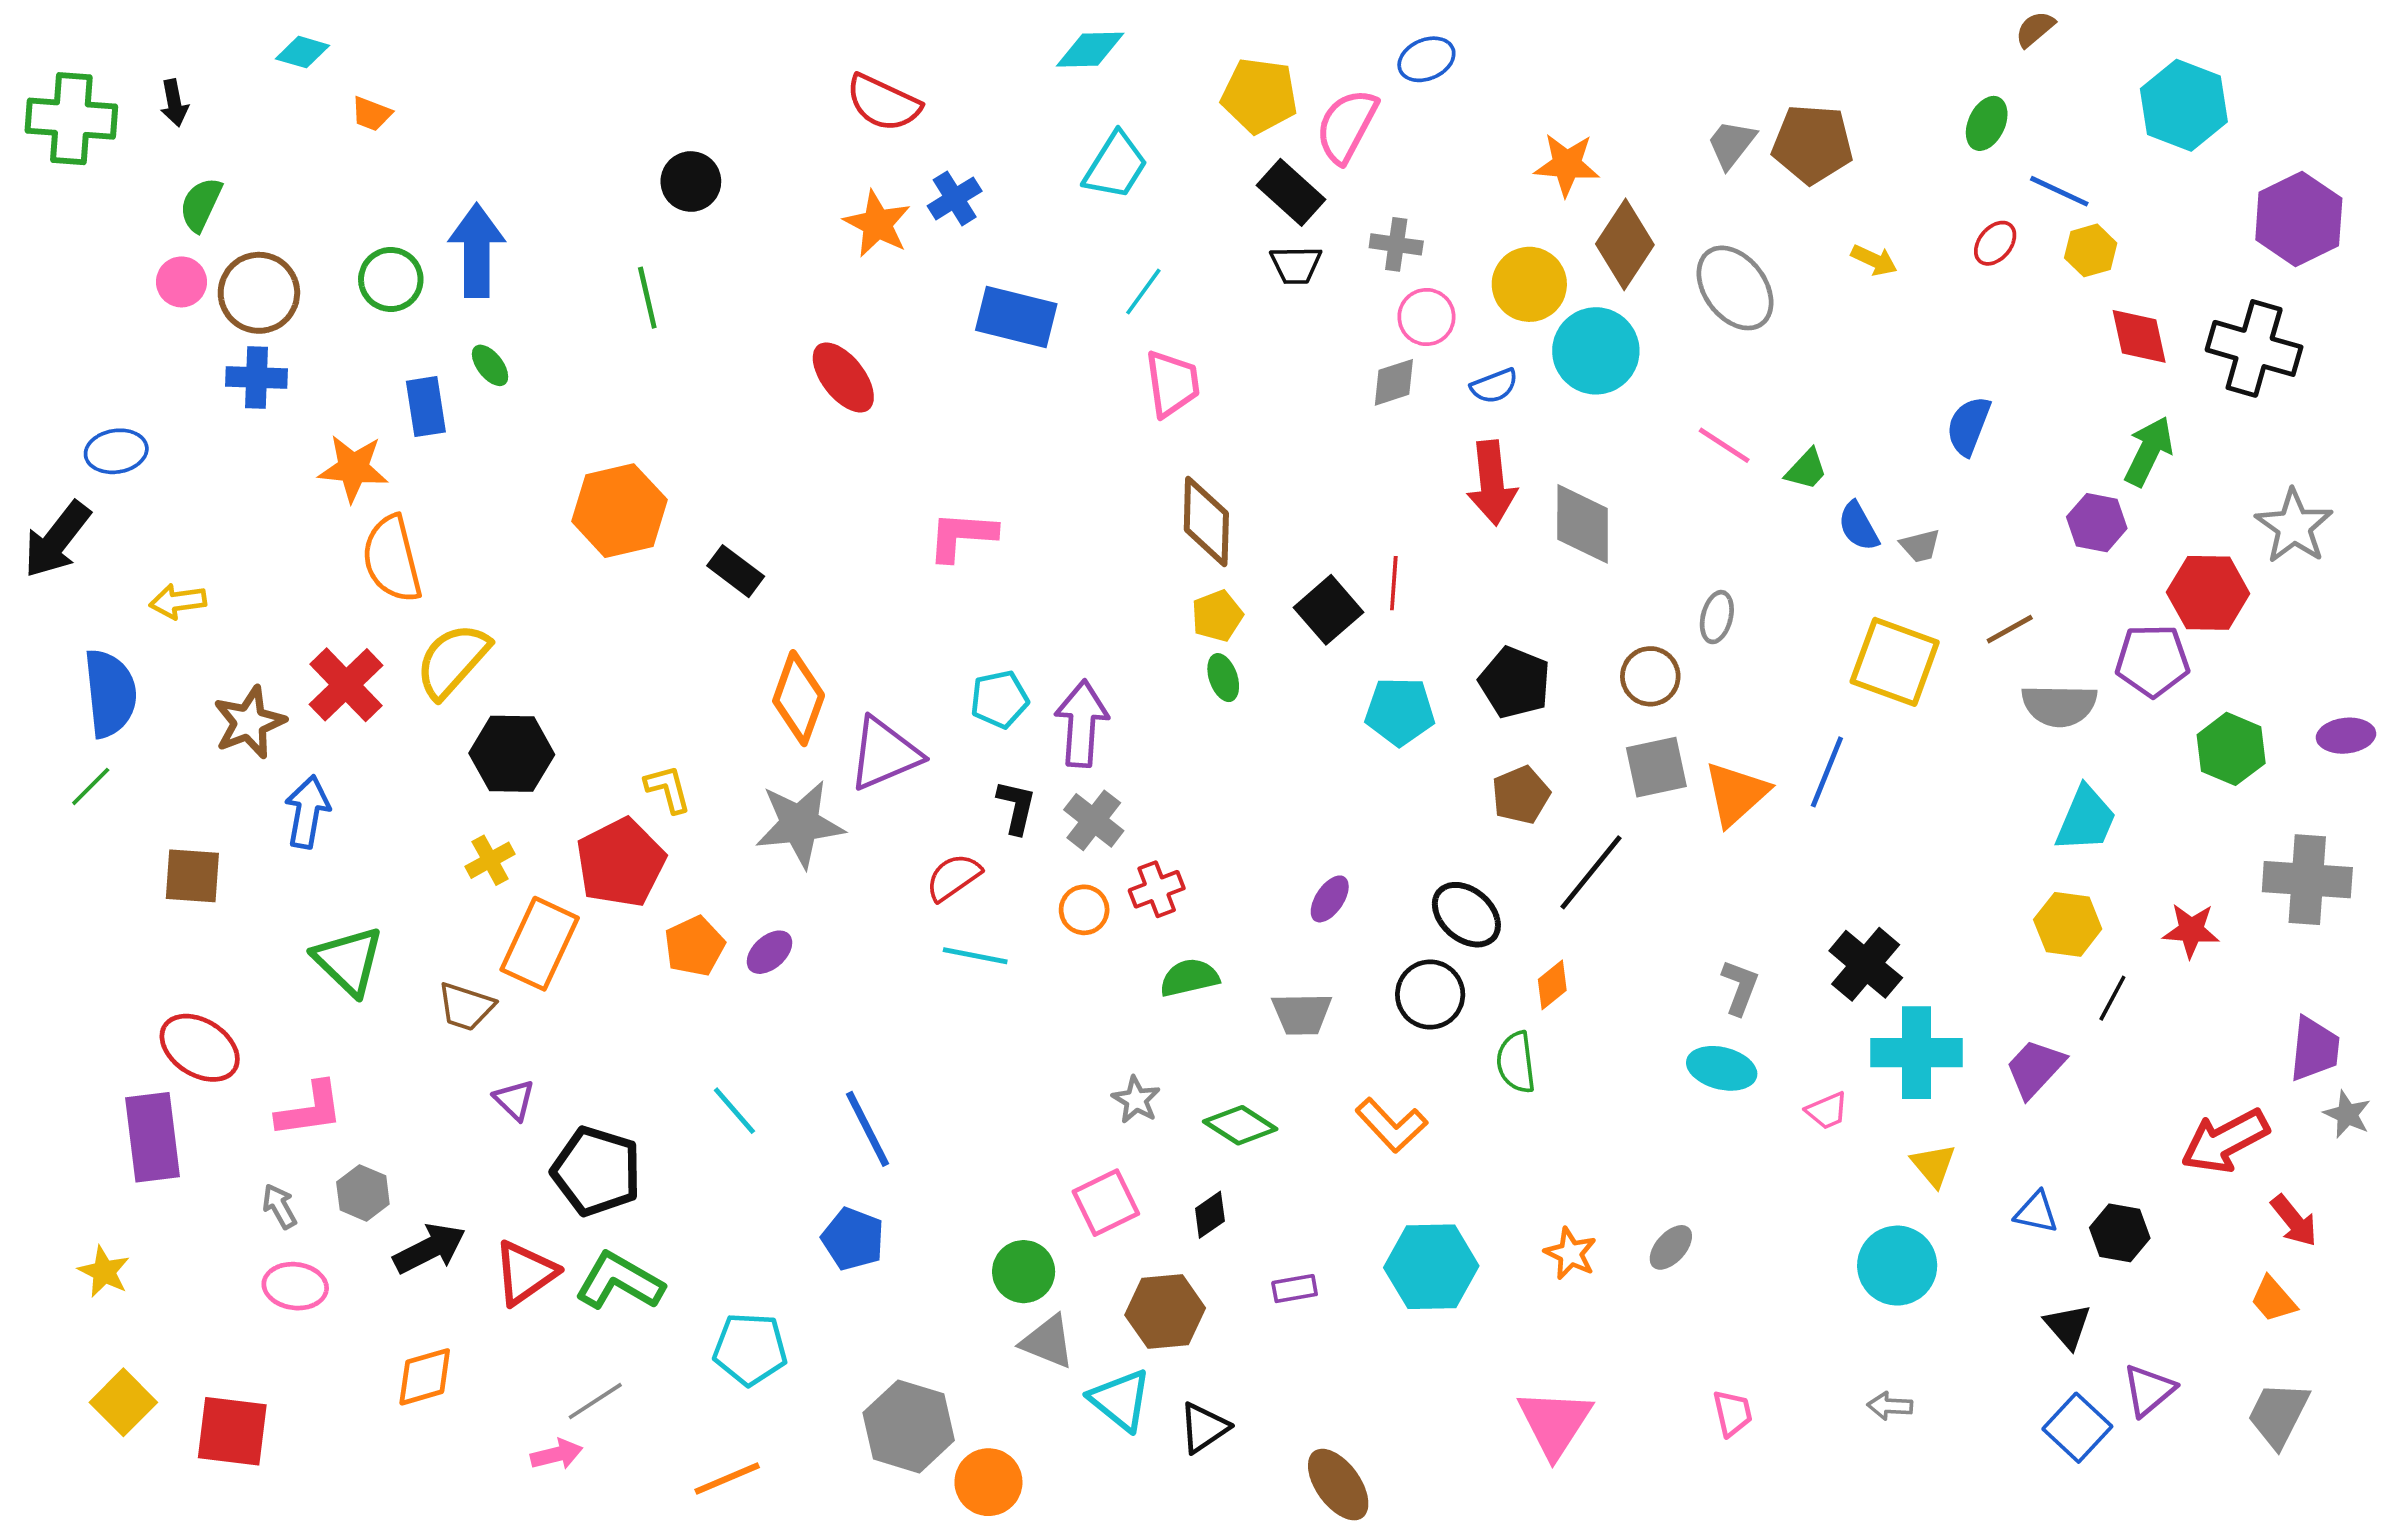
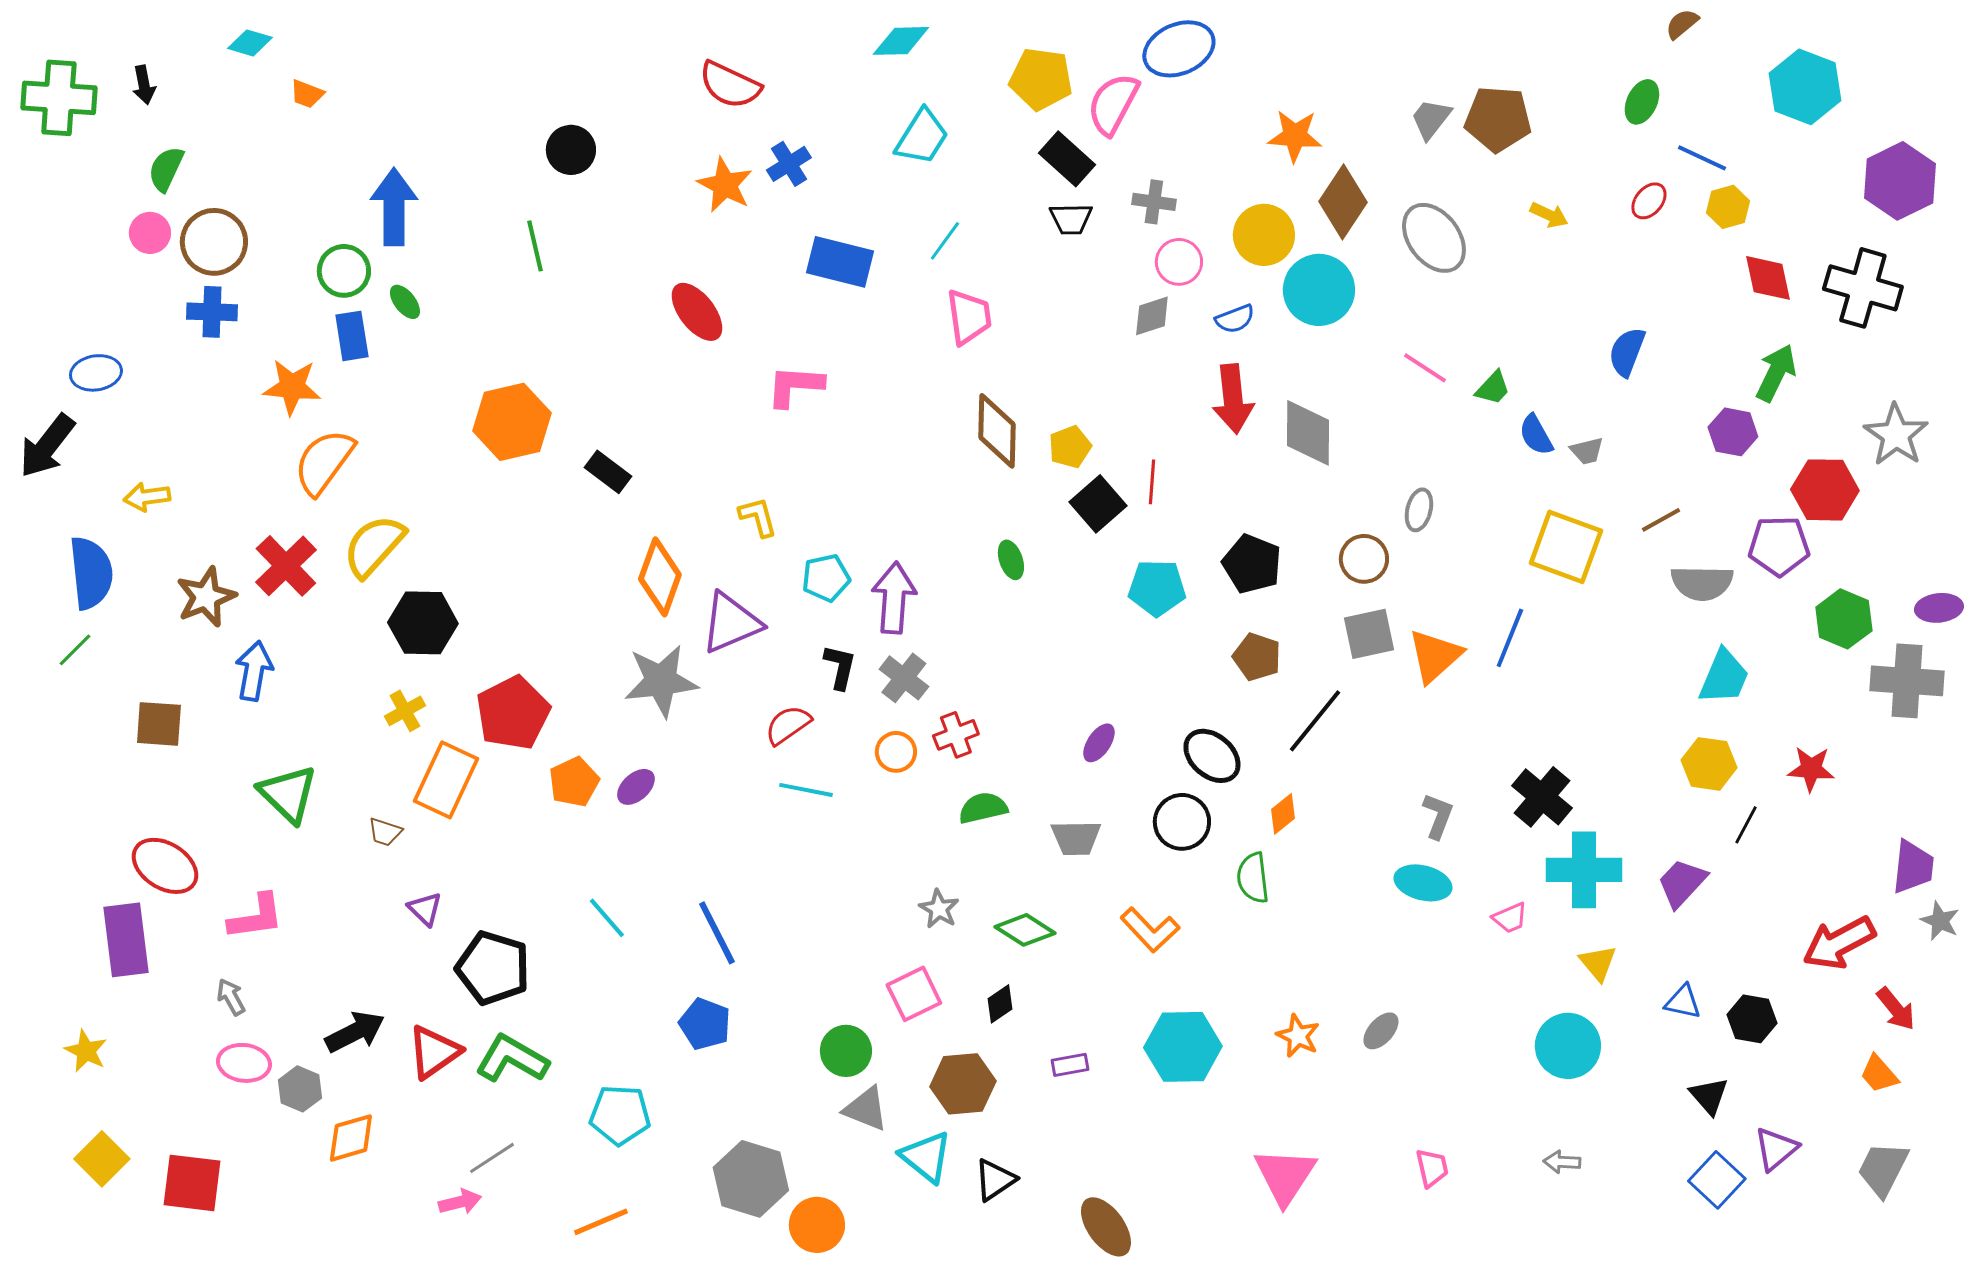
blue ellipse: (1426, 59) -> (1179, 49), size x1.5
green circle: (391, 279) -> (344, 271), moved
pink L-shape: (962, 536) -> (795, 386), moved
orange semicircle: (392, 559) -> (324, 462), turned 50
yellow pentagon: (1217, 616) -> (1070, 447), moved
yellow L-shape: (668, 789) -> (758, 517), moved
brown pentagon: (1521, 795) -> (1257, 657), turned -30
gray cross: (2307, 880) -> (1907, 681), moved
brown trapezoid: (466, 1007) -> (385, 832), size x0.7
gray hexagon: (363, 1193) -> (300, 1089), moved

